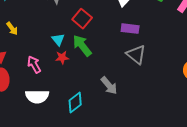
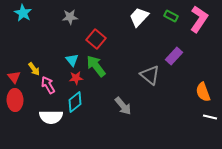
yellow arrow: (12, 29) -> (34, 69), moved
purple rectangle: (130, 29) -> (174, 56), moved, turned -54
cyan diamond: (75, 103) -> (75, 102), moved

